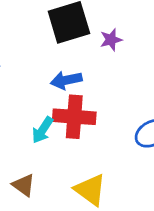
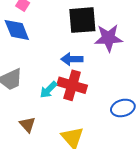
purple star: (111, 40) -> (108, 38), size x1.8

